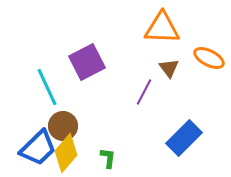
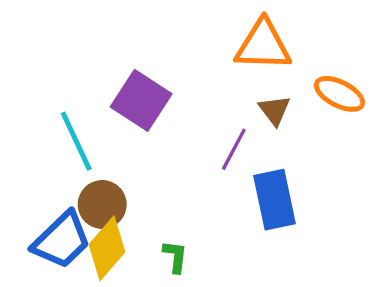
purple square: (87, 62) -> (141, 100), turned -30
blue rectangle: (184, 138) -> (274, 200), moved, turned -57

